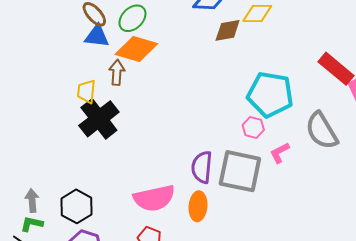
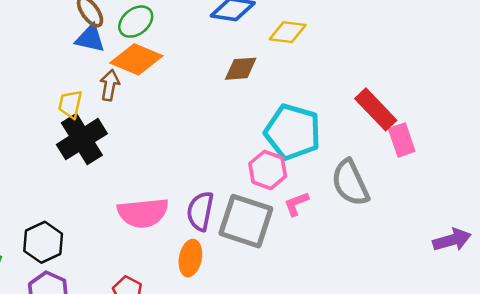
brown diamond: (228, 30) -> (241, 69), moved
pink hexagon: (253, 128) -> (268, 170), size x1.4
pink semicircle: (154, 198) -> (143, 213), moved

